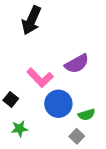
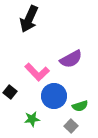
green star: (19, 129) -> (32, 119), moved

